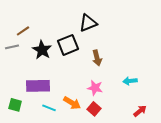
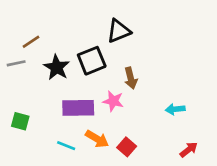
purple rectangle: (38, 86) -> (78, 108), moved
pink star: (95, 88) -> (113, 101), moved
green square: (15, 105) -> (20, 121), moved

